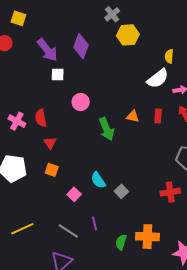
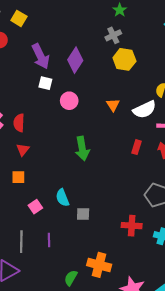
pink circle: (81, 102) -> (69, 101), moved
orange triangle: (133, 116) -> (113, 105), moved, turned 32
orange square: (52, 170) -> (18, 177), turned -32
gray square: (121, 191) -> (83, 214), turned 32
gray line: (68, 231) -> (21, 242), turned 45
green semicircle: (121, 242) -> (71, 278), moved

